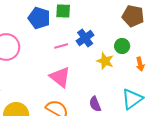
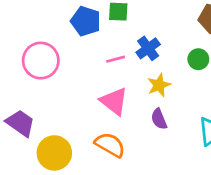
yellow star: (105, 61) -> (159, 85), moved, turned 30
purple semicircle: (95, 104) -> (159, 119), moved

